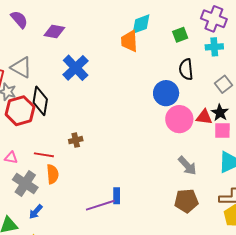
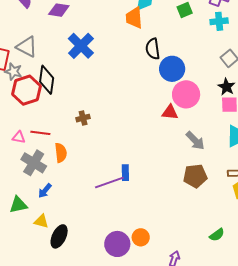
black semicircle: (186, 69) -> (153, 49), moved
red triangle: (204, 117) -> (170, 112), moved
red line: (44, 155) -> (40, 133), moved

